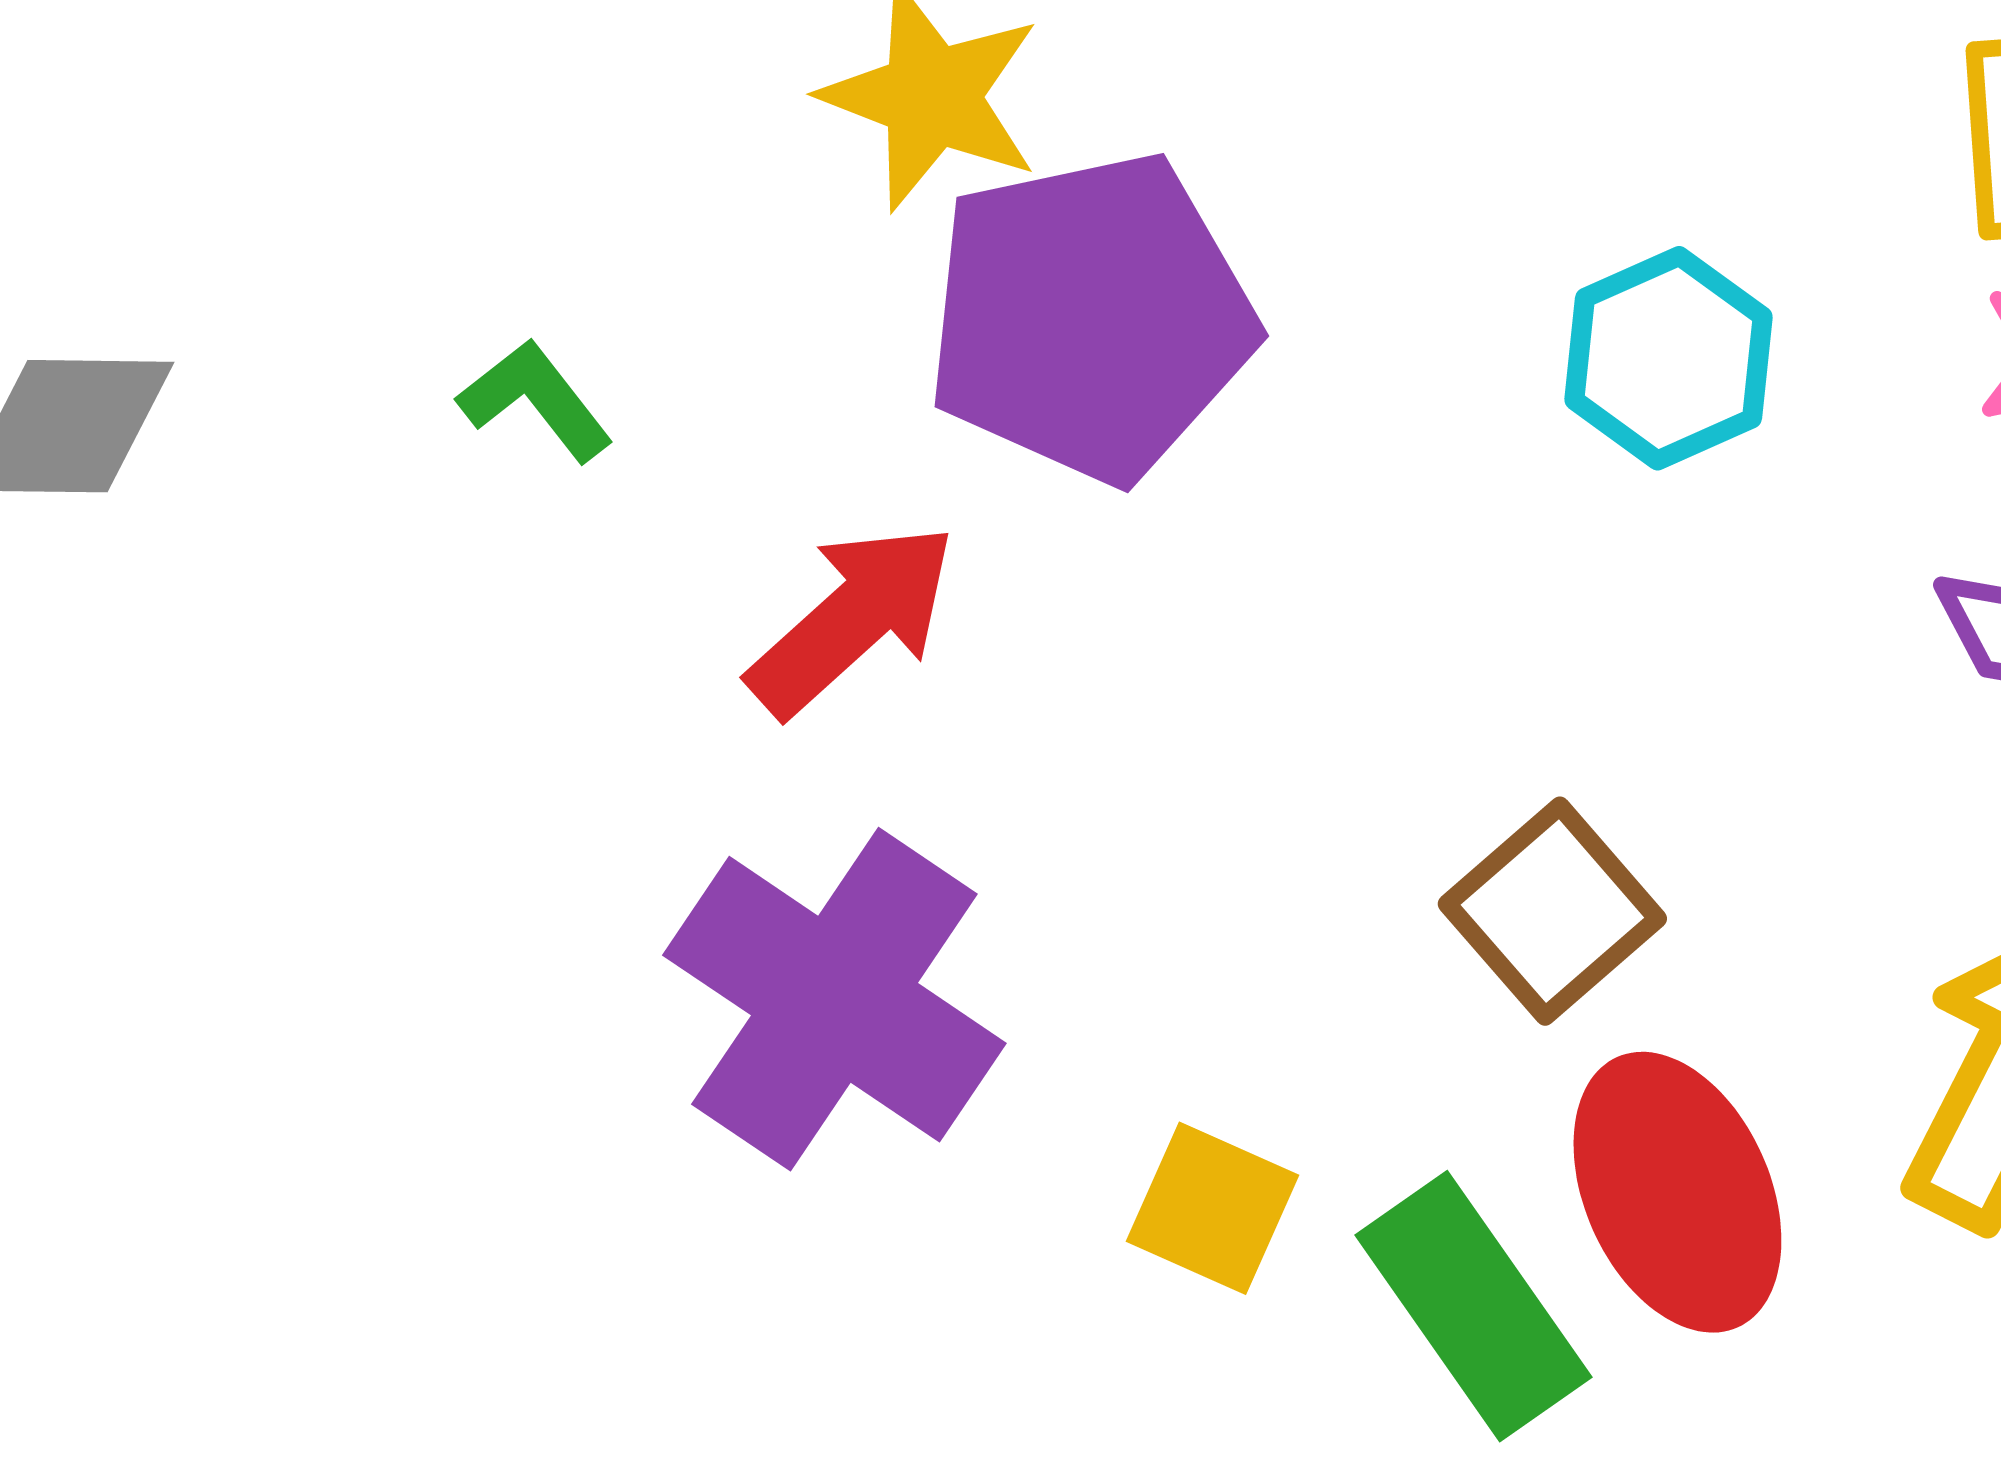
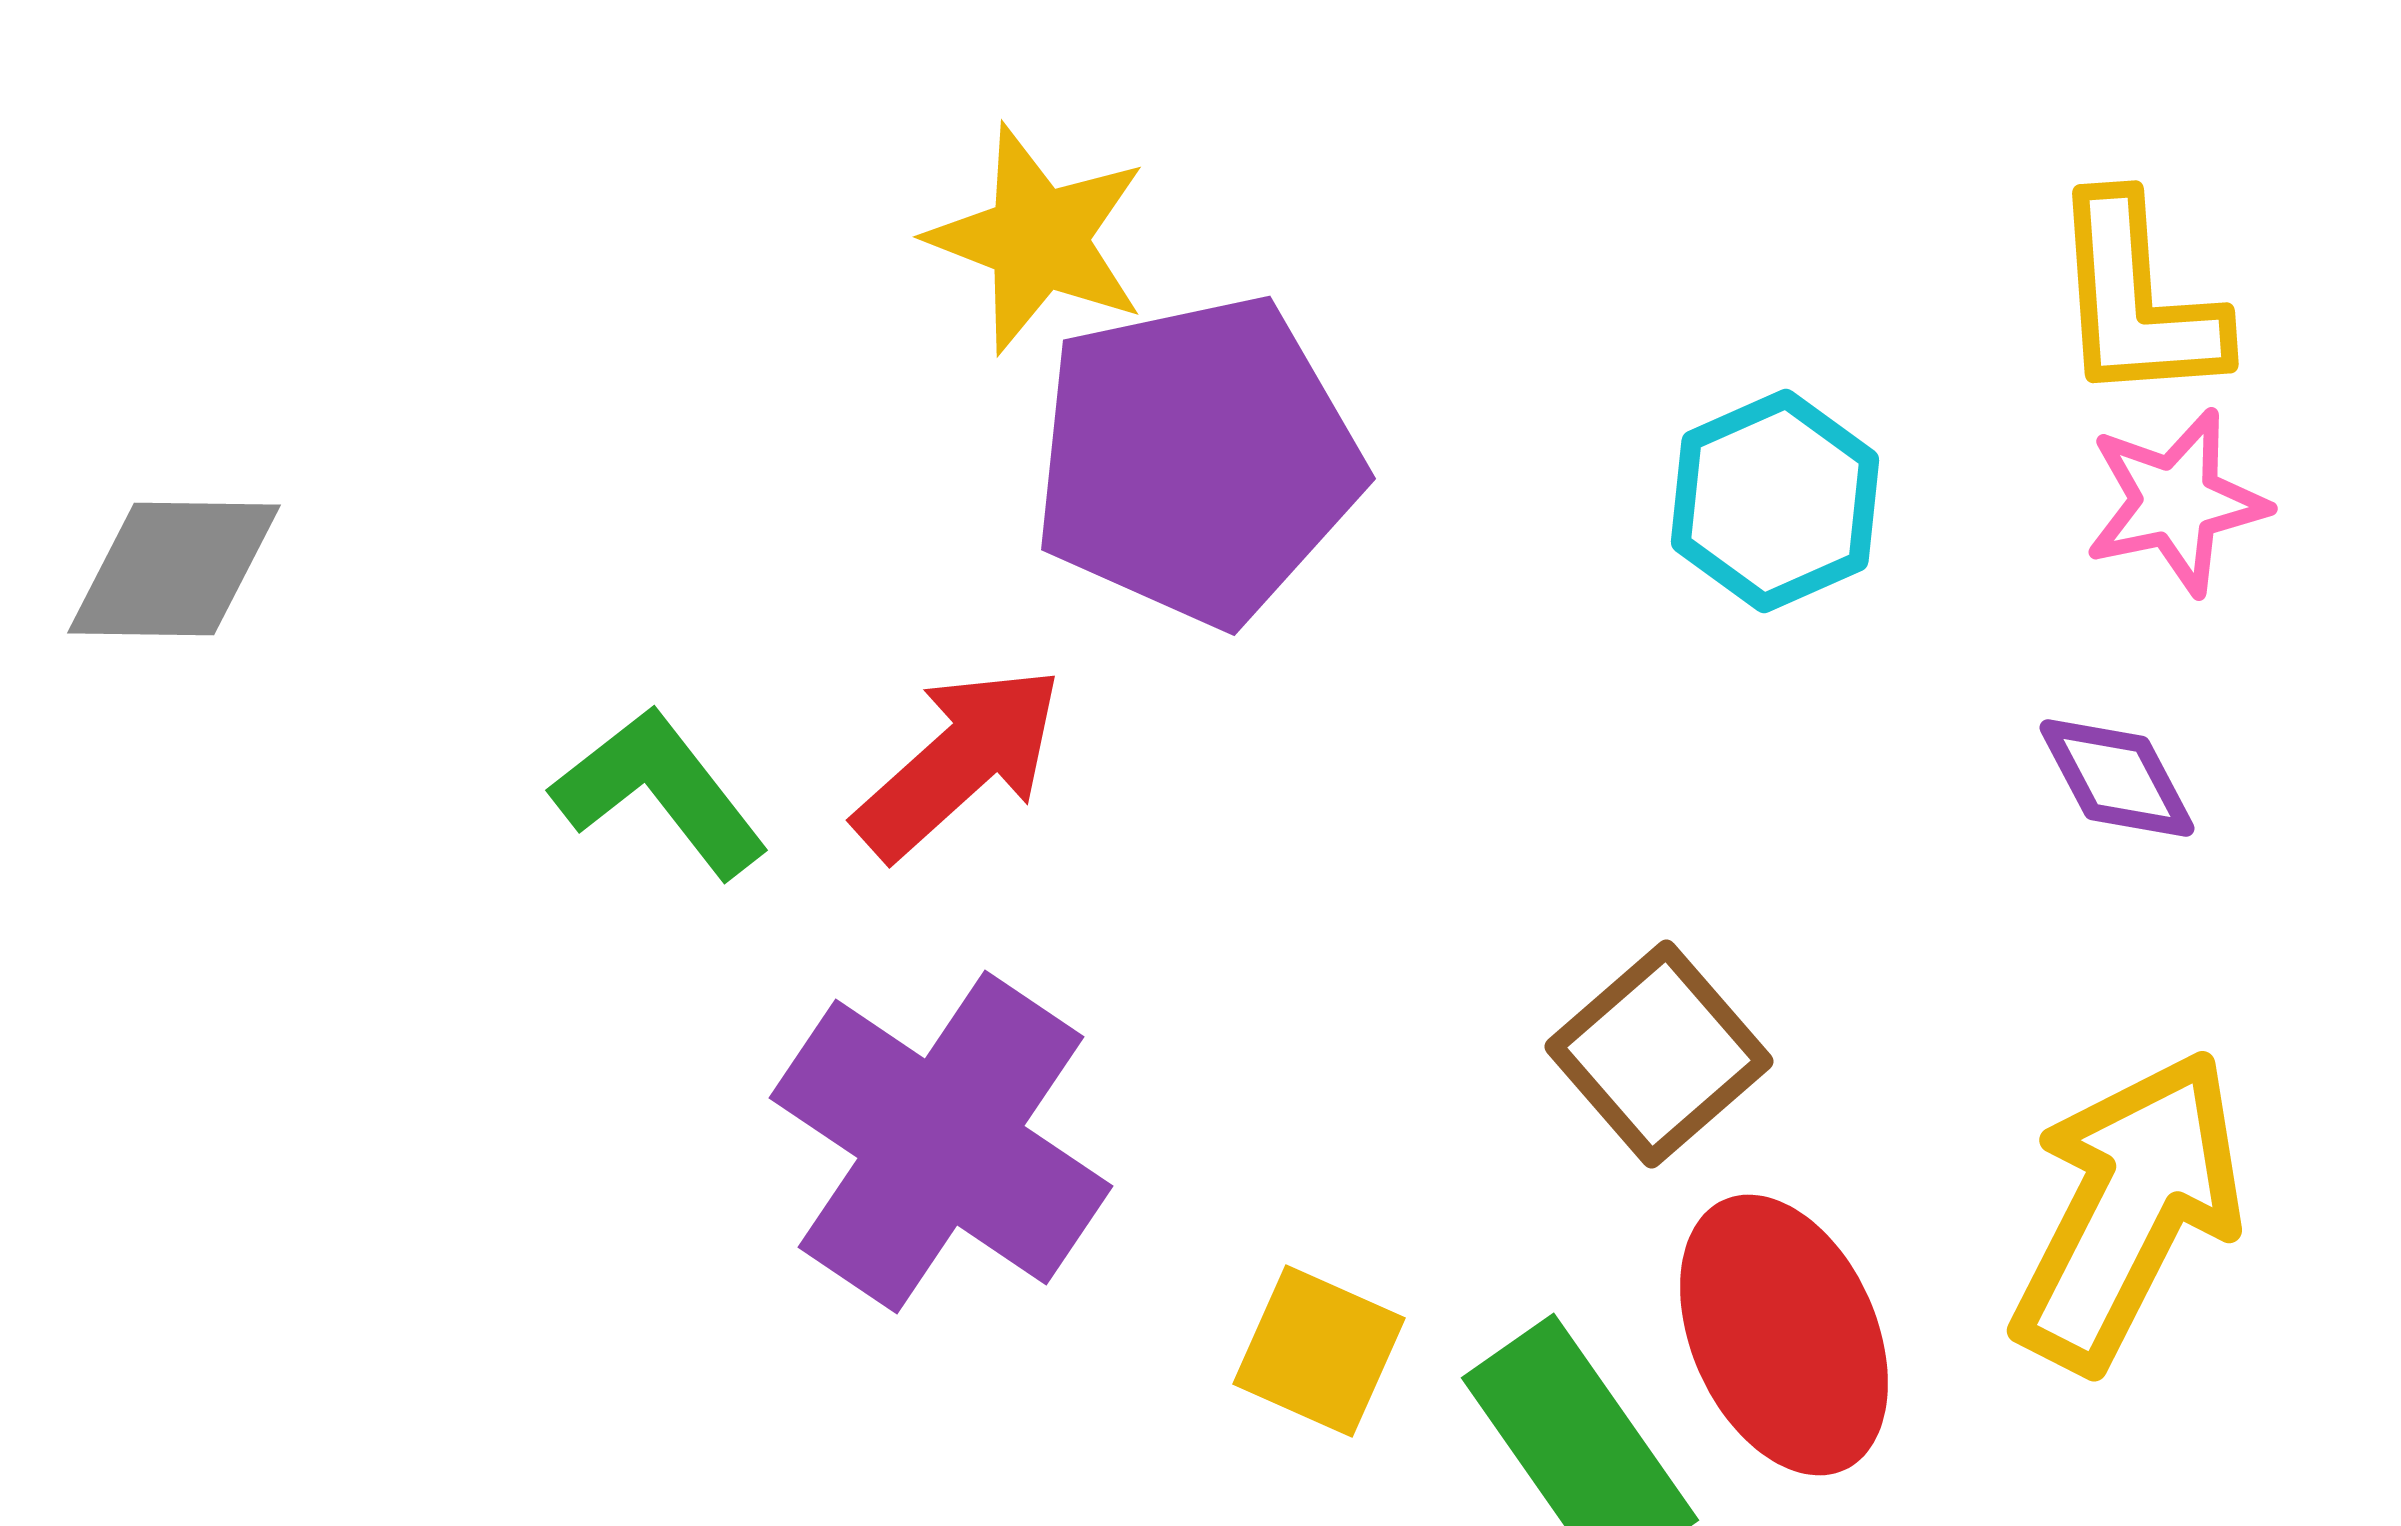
green L-shape: (535, 400) -> (660, 792), moved, size x1.4

